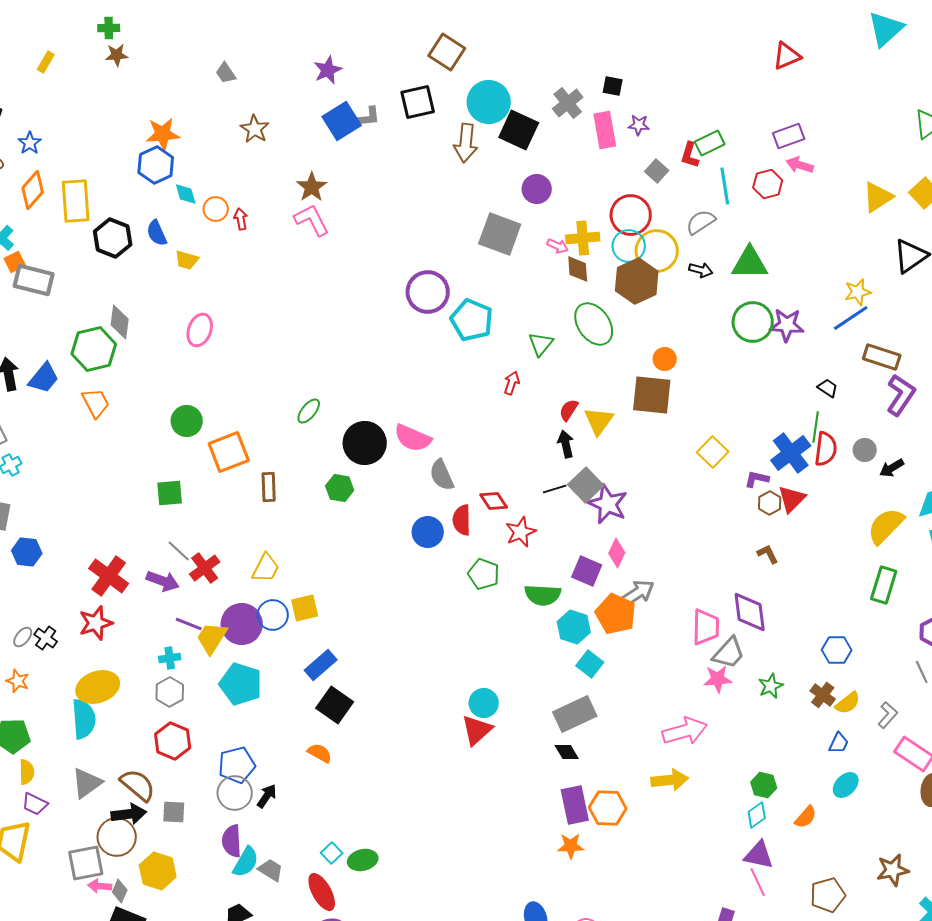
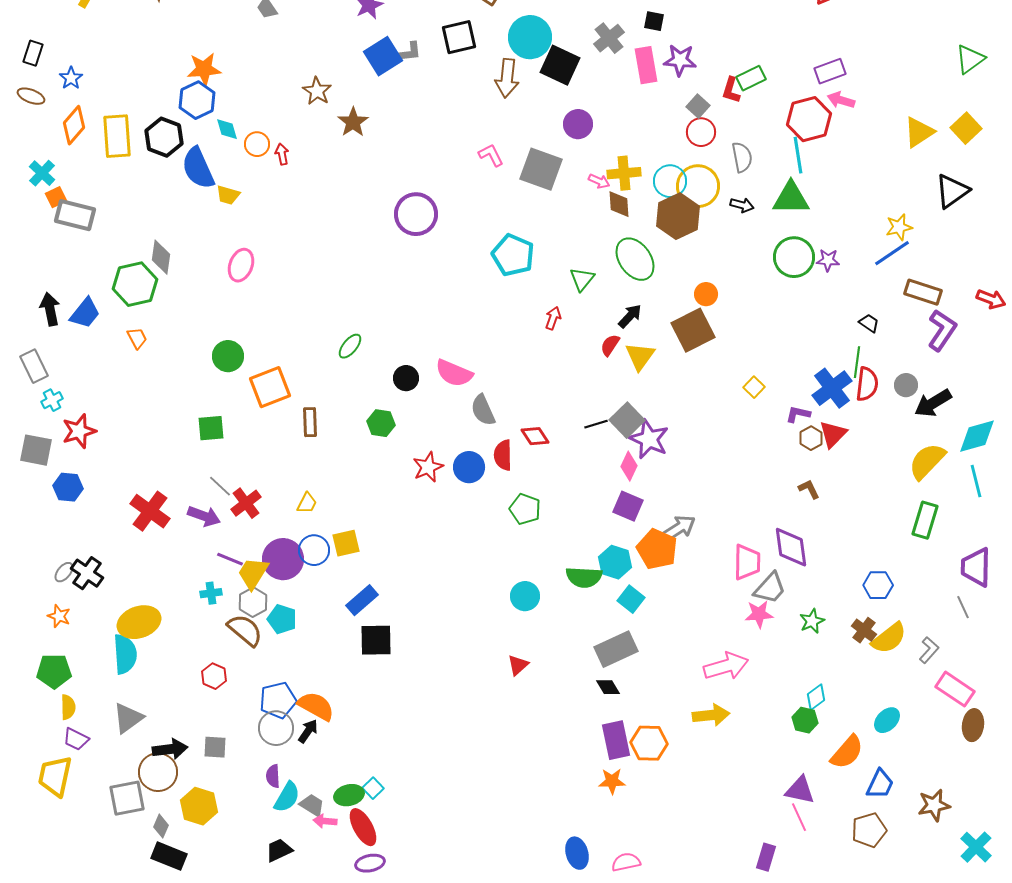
purple star: (639, 125) -> (680, 60), size x1.5
brown star: (255, 129) -> (317, 91), moved
red hexagon: (768, 184) -> (809, 119), size x1.5
cyan line: (725, 186) -> (798, 155), moved
red circle: (631, 215) -> (701, 132), moved, size x0.7
pink L-shape: (312, 220) -> (491, 155), moved, size x0.7
gray semicircle: (701, 222) -> (742, 157), turned 112
blue semicircle: (157, 233) -> (198, 168), size x1.6
black hexagon: (113, 238) -> (164, 137), moved
purple circle: (428, 292) -> (416, 214), moved
purple star: (787, 325) -> (828, 260), size x0.7
brown square: (652, 395) -> (693, 330), turned -33
orange trapezoid: (96, 403) -> (137, 338), size x0.7
black circle: (365, 443) -> (406, 378), size x0.6
black arrow: (566, 444) -> (630, 316), moved, turned 56
yellow square: (713, 452) -> (754, 387), size x0.7
black arrow: (892, 468) -> (933, 403), size x1.5
red star: (521, 532) -> (428, 467), moved
pink diamond: (617, 553) -> (629, 466), moved
yellow trapezoid: (266, 568) -> (307, 503), size x0.7
green semicircle: (543, 595) -> (584, 577), moved
red star: (96, 623) -> (79, 431), moved
black cross: (46, 638) -> (87, 573), size x1.4
cyan pentagon: (241, 684) -> (282, 619), size x0.7
gray hexagon: (170, 692) -> (253, 602), moved
cyan circle: (484, 703) -> (525, 596), moved
yellow semicircle: (848, 703) -> (889, 638), size x1.4
black square: (335, 705) -> (376, 640), turned -36
red triangle: (477, 730) -> (518, 665), size x0.7
red hexagon: (173, 741) -> (214, 676), size x0.7
blue trapezoid: (839, 743) -> (880, 784), moved, size x1.4
orange semicircle: (320, 753) -> (316, 706), moved, size x1.5
brown semicircle: (138, 785) -> (245, 630), moved
cyan diamond: (757, 815) -> (816, 697), moved
orange semicircle: (806, 817) -> (847, 752), size x1.5
purple semicircle: (232, 841) -> (273, 776), size x0.7
green ellipse: (363, 860) -> (349, 795), moved
pink arrow: (100, 886) -> (325, 821), moved

